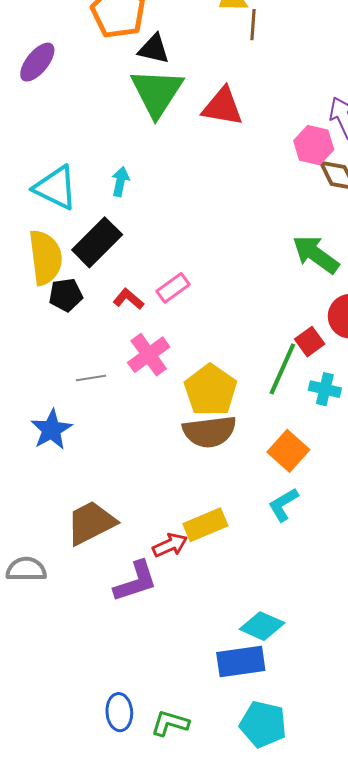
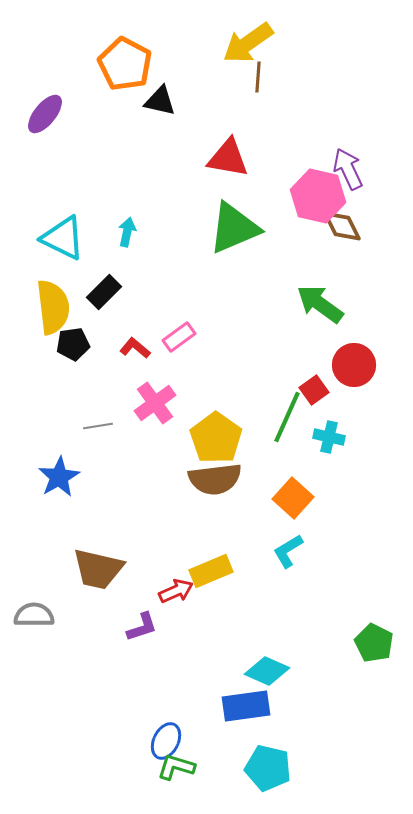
green triangle: (157, 92) -> (234, 228), moved, turned 34
pink hexagon: (314, 145) -> (318, 196), size x1.4
black rectangle: (97, 242) -> (104, 292), size x0.7
brown trapezoid: (91, 523) -> (98, 569), turned -140
purple L-shape: (136, 581) -> (142, 627), size x0.7
blue ellipse: (119, 712) -> (166, 741), moved, turned 30

